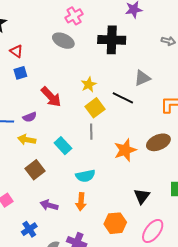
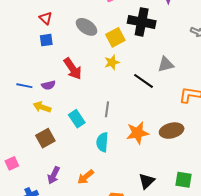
gray ellipse: (63, 41) -> (87, 27), moved
yellow square: (95, 108) -> (115, 37), moved
cyan semicircle: (85, 176) -> (102, 142), moved, turned 96
orange arrow: (81, 202) -> (86, 177), turned 36
purple arrow: (49, 205) -> (54, 175), turned -90

